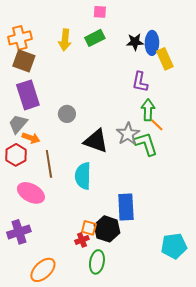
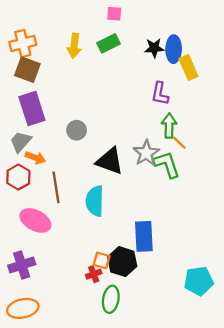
orange ellipse: (43, 270) -> (23, 308), moved, turned 32

